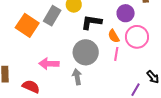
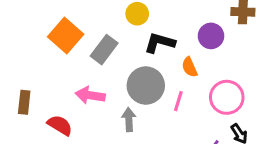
gray rectangle: (52, 16) -> (104, 50), moved
pink circle: (137, 37) -> (227, 97), moved
pink line: (116, 54) -> (178, 101), moved

